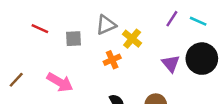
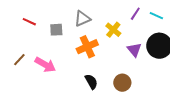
yellow cross: (132, 39) -> (113, 30), moved
orange cross: (112, 60) -> (87, 47), size x1.5
brown line: (16, 80) -> (19, 60), moved

